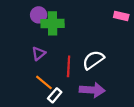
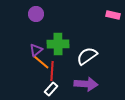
green cross: (53, 23) -> (58, 44), moved
red line: (69, 66) -> (52, 71), moved
orange line: (44, 82) -> (41, 62), moved

